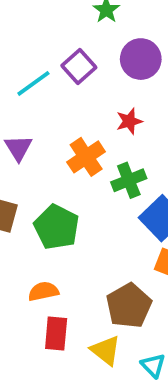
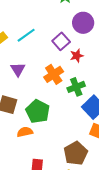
purple square: (79, 66) -> (61, 41), moved
orange semicircle: (43, 291) -> (25, 132), moved

